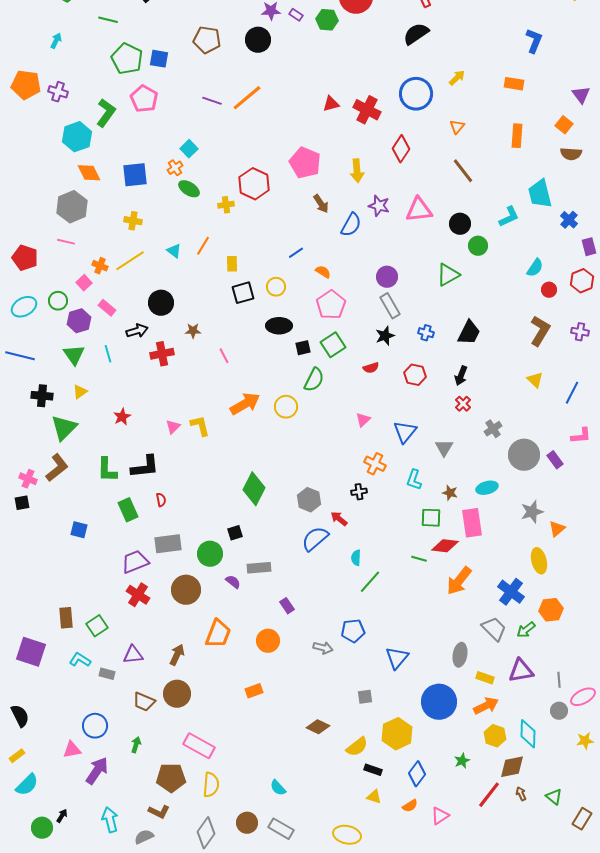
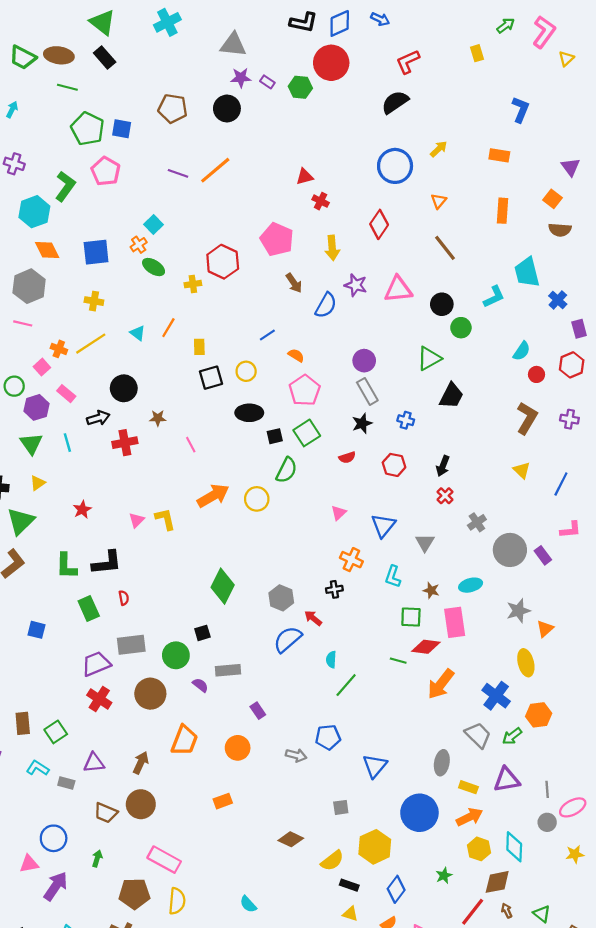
red cross: (367, 110) -> (321, 201), moved, size x0.6
black trapezoid: (469, 333) -> (451, 396), moved

